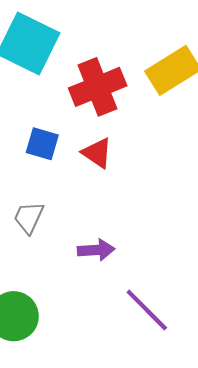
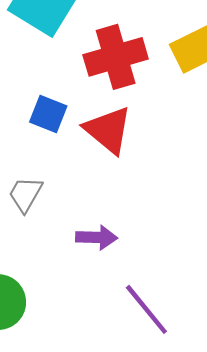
red triangle: (97, 153) -> (108, 130), size x1.4

